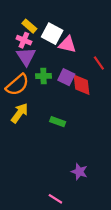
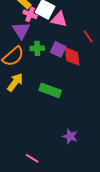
pink cross: (24, 40) -> (30, 14), moved
green rectangle: (58, 122) -> (50, 90), size x1.5
pink line: (55, 199) -> (32, 158), moved

